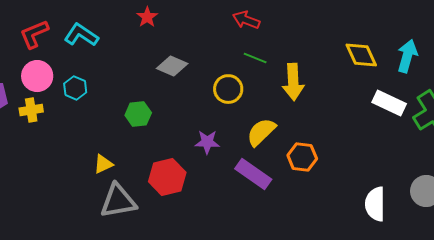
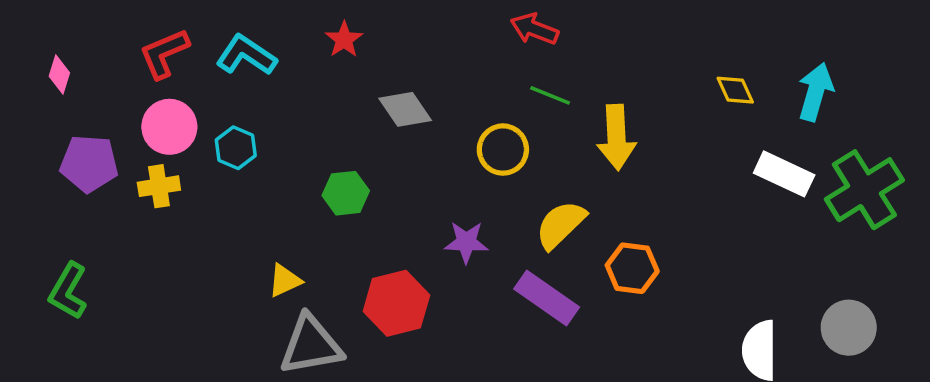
red star: (147, 17) -> (344, 40), moved
yellow diamond: (361, 55) -> (735, 90), size x0.7
gray diamond: (172, 66) -> (405, 109), turned 32

